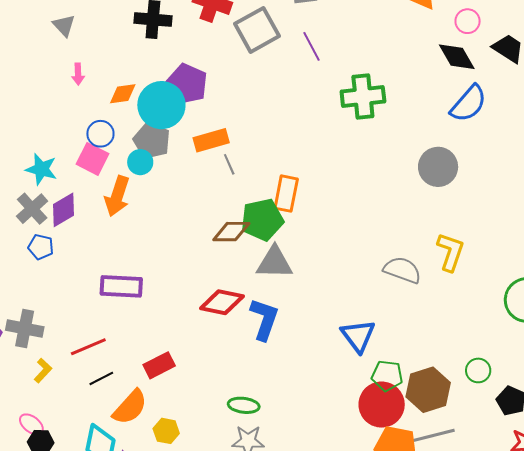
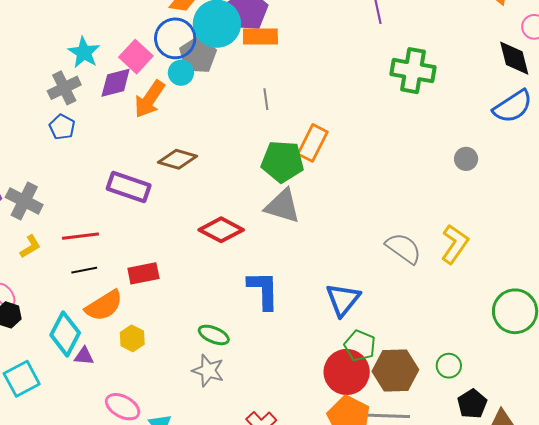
blue circle: (100, 134) -> (175, 38), moved, size x1.5
orange rectangle: (211, 140) -> (260, 37), moved
gray circle: (438, 167) -> (466, 159), size x0.6
purple diamond: (63, 210) -> (116, 83), moved
brown diamond: (231, 232) -> (178, 159), moved
blue L-shape: (264, 319) -> (263, 290), moved, turned -36

